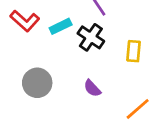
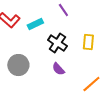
black cross: (91, 37) -> (57, 43), moved

